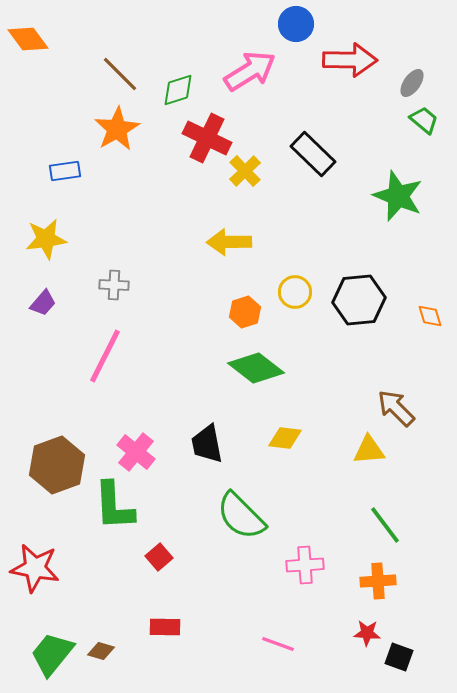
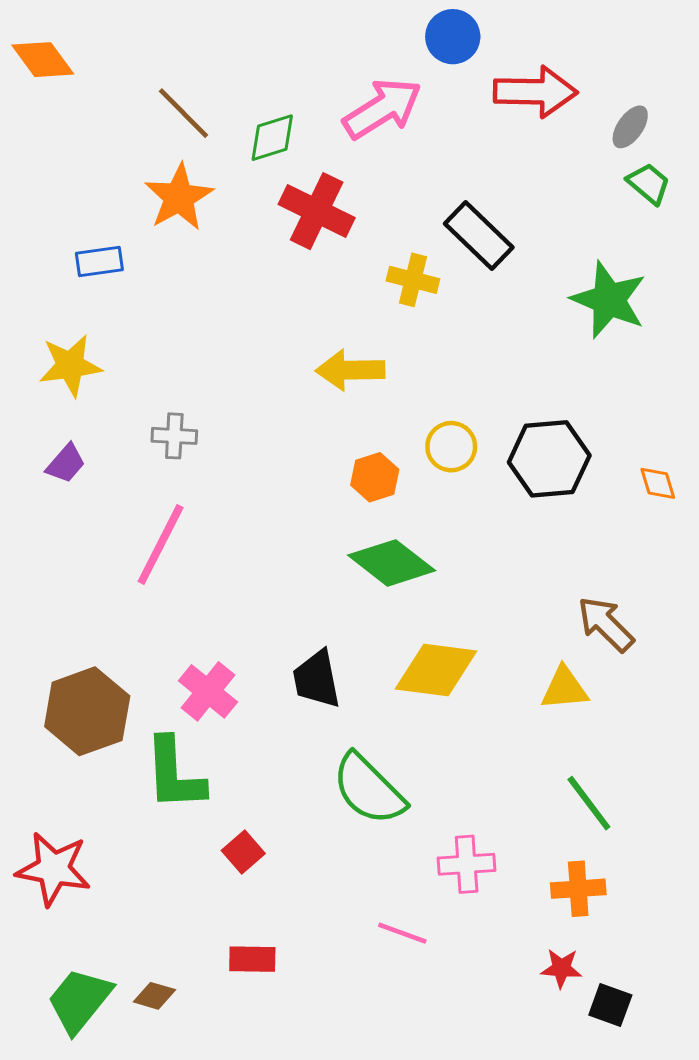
yellow cross: (245, 171) -> (413, 280), moved, turned -32
yellow diamond: (285, 438) -> (436, 670), size x1.6
pink line: (278, 644) -> (402, 933), moved

